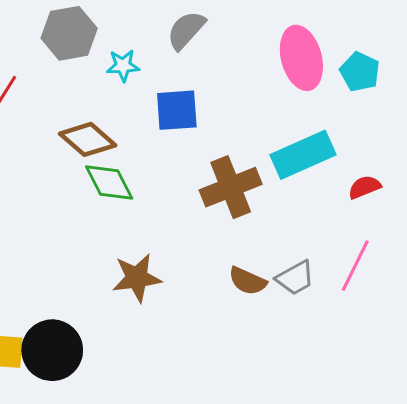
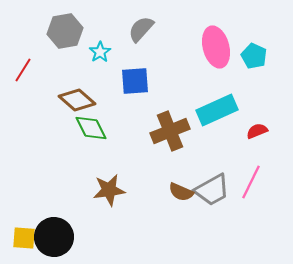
cyan star: (123, 66) -> (100, 52), turned -30
gray trapezoid: (295, 278) -> (212, 190), size x1.4

